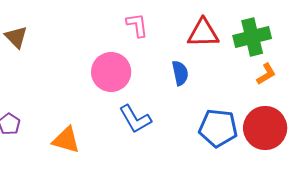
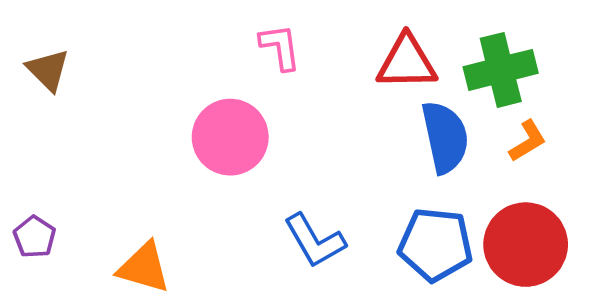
blue semicircle: (180, 73) -> (445, 137), moved, size x1.5
blue L-shape: (135, 119) -> (315, 241), moved

